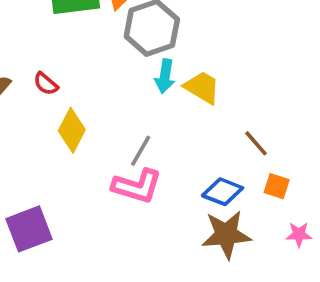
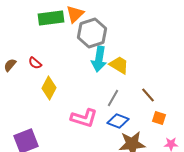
cyan arrow: (165, 76) -> (99, 59), size x1.4
gray line: (141, 151) -> (113, 98), moved
blue diamond: (223, 192) -> (118, 121), moved

